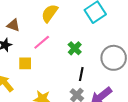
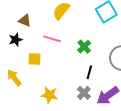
pink line: (42, 42) -> (52, 39), turned 54

